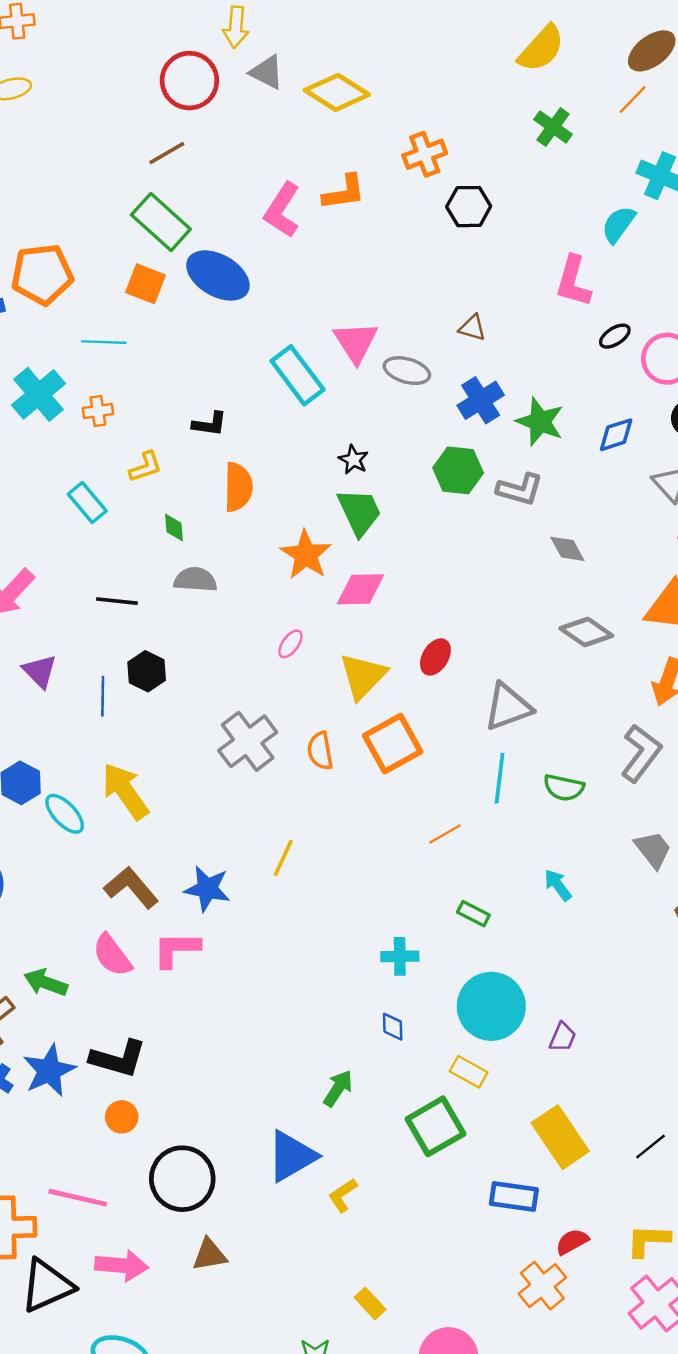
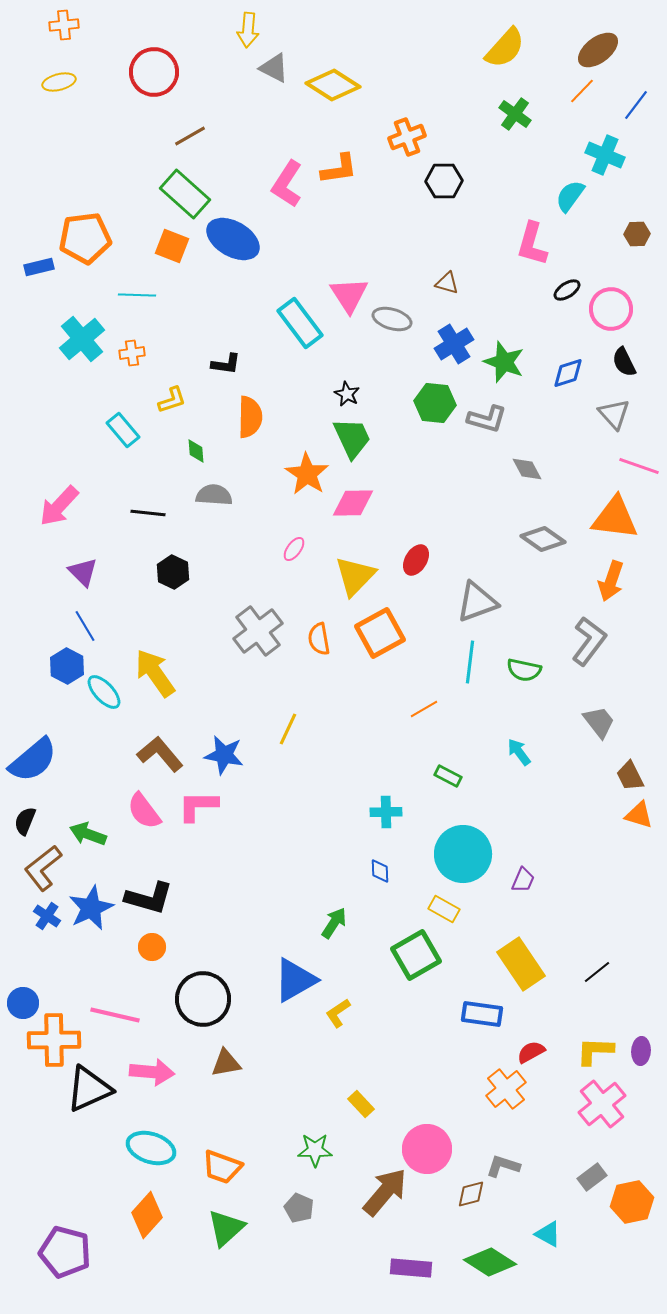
red circle: (189, 81) -> (154, 72), moved
blue line: (103, 696) -> (85, 626), moved, turned -32

